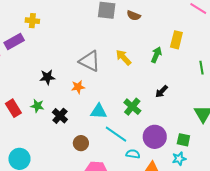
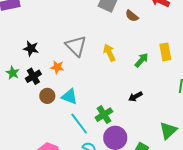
yellow rectangle: (176, 40) -> (165, 52), turned -42
green cross: (132, 107) -> (104, 115), moved
black cross: (60, 116) -> (33, 76), moved
brown circle: (81, 143) -> (47, 96), moved

